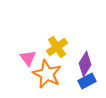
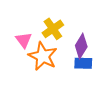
blue rectangle: (87, 81) -> (83, 63), turned 30

